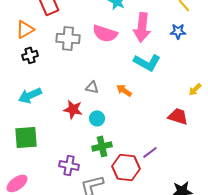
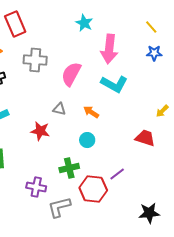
blue star: (178, 31) -> (154, 53), moved
pink semicircle: (105, 33) -> (71, 74), moved, turned 100
cyan circle: (97, 118) -> (87, 140), moved

